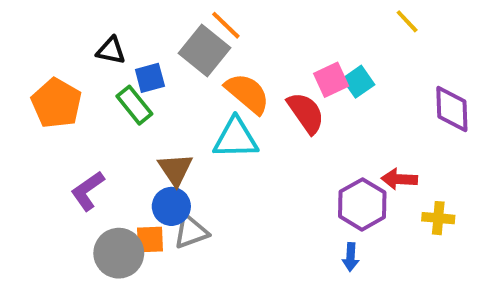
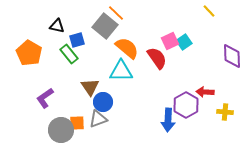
blue circle: (171, 206) -> (103, 102), moved
blue arrow: (351, 257) -> (168, 120), moved, size x1.6

